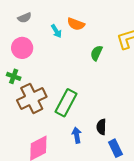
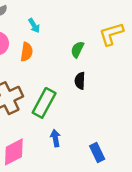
orange semicircle: (76, 24) -> (27, 52), moved, turned -102
black semicircle: (101, 127) -> (80, 81), moved

